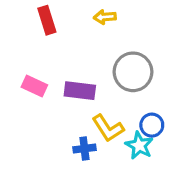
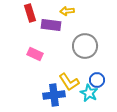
pink rectangle: (34, 86) -> (35, 54), moved
purple rectangle: (80, 91) -> (51, 25), moved
blue cross: (84, 149) -> (54, 95), size x1.5

